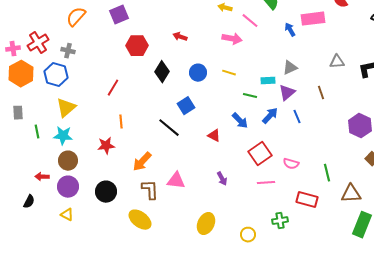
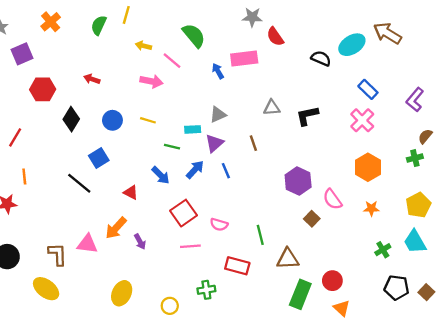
orange arrow: (142, 162) -> (116, 228), moved

